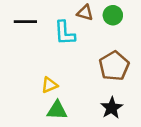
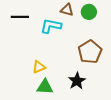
cyan L-shape: (65, 33) -> (51, 26), turned 105
black star: (112, 108) -> (77, 81), moved

